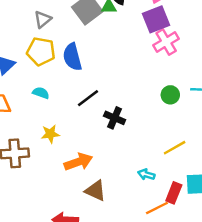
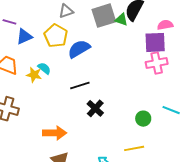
blue semicircle: (72, 57) -> (79, 49), turned 55
green circle: (170, 95) -> (143, 119), moved
yellow star: (50, 134) -> (34, 75), moved

